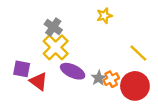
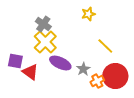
yellow line: (138, 53) -> (105, 46), moved
orange cross: (111, 79) -> (97, 81), moved

